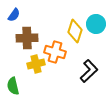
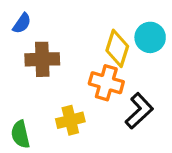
orange cross: (55, 52) -> (106, 83), moved
yellow cross: (36, 64) -> (70, 120), moved

